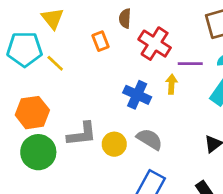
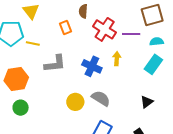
yellow line: (55, 63) -> (33, 43), turned -32
purple line: (190, 64) -> (131, 34), moved
gray L-shape: (82, 134) -> (55, 64), moved
green circle: (38, 152) -> (21, 108), size x0.6

